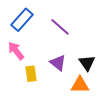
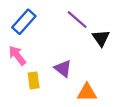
purple line: (60, 27) -> (77, 20), moved
black triangle: (87, 63) -> (101, 38), moved

